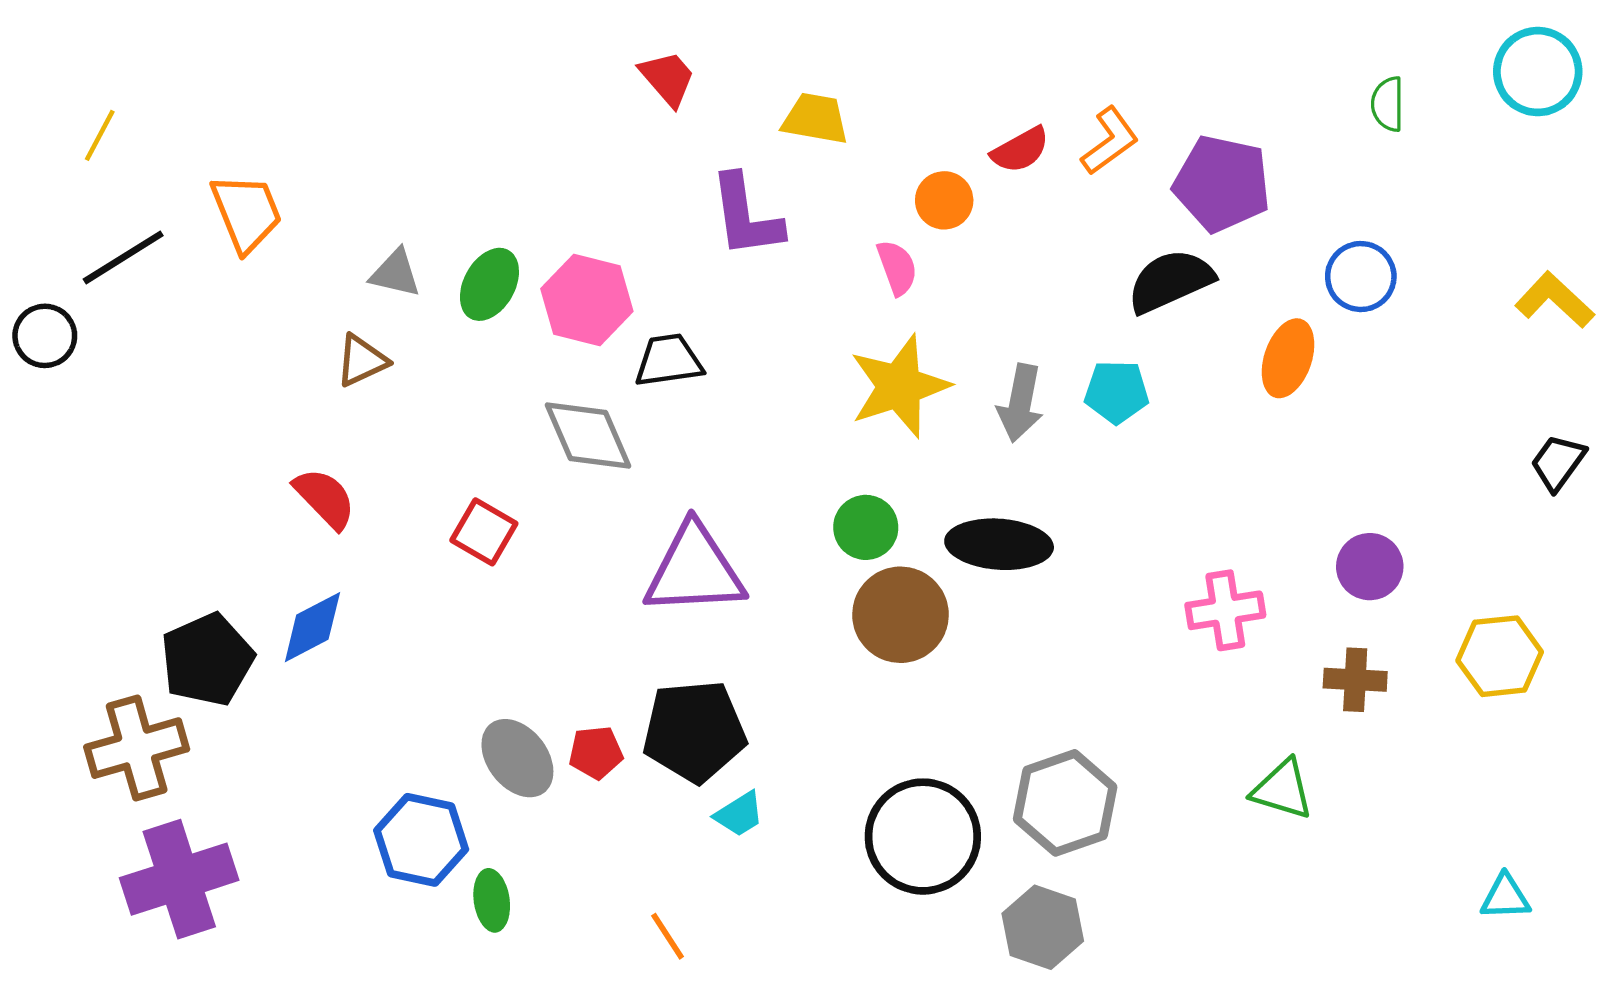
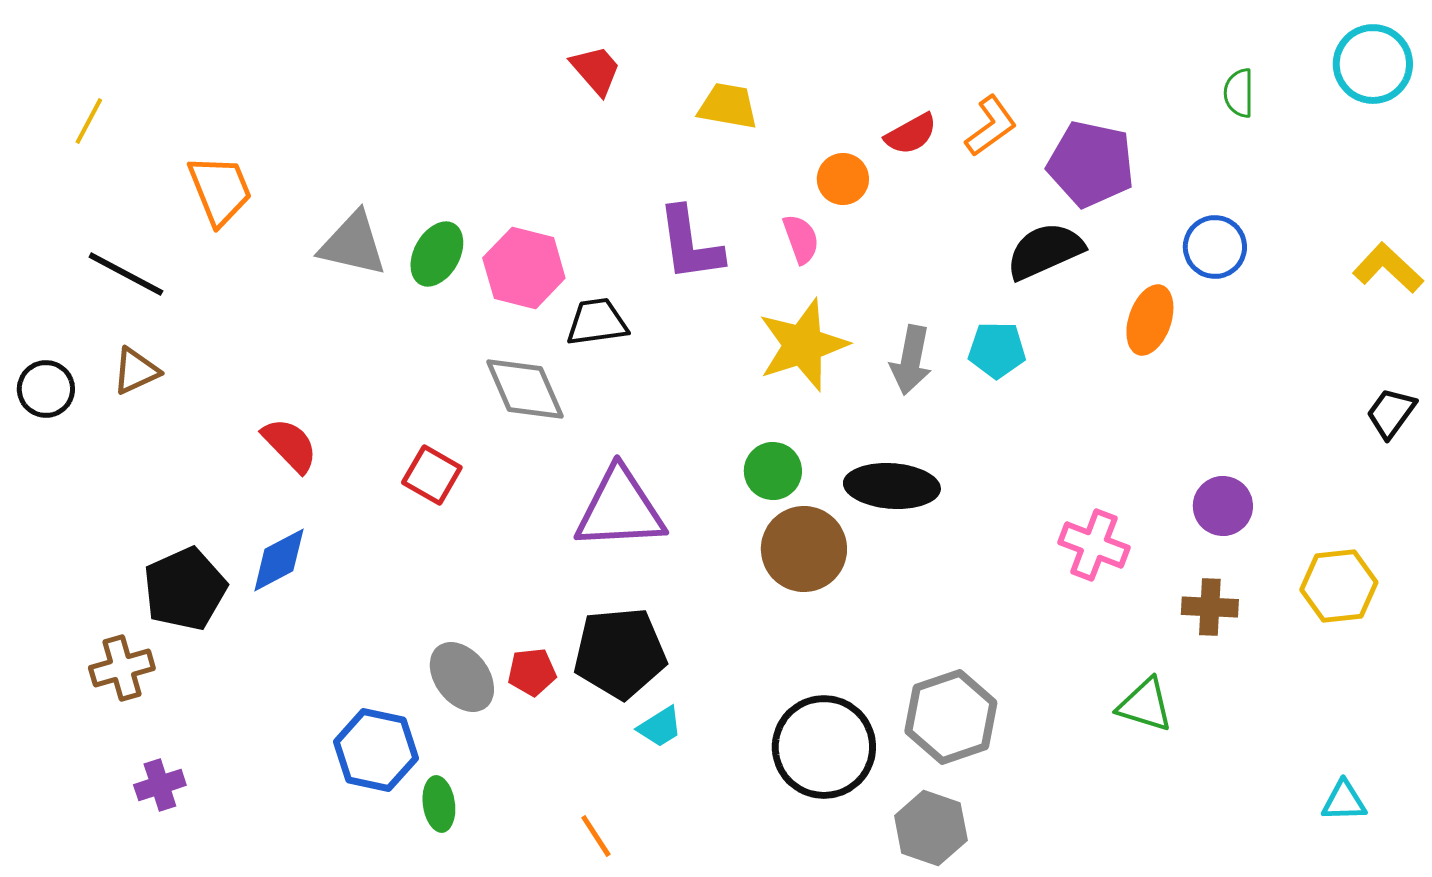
purple L-shape: (746, 216) -> (690, 244), moved
black line: (123, 257) -> (126, 274), moved, turned 60
gray triangle: (395, 273) -> (353, 244), size x1.5
black circle: (45, 336) -> (46, 389), moved
brown triangle: (362, 361) -> (136, 371), moved
pink cross: (1225, 610) -> (1094, 545), turned 30
brown cross: (137, 748) -> (122, 668), size x0.7
purple cross: (179, 879) -> (160, 785), size x0.5

